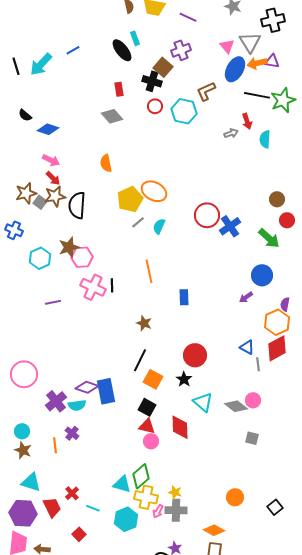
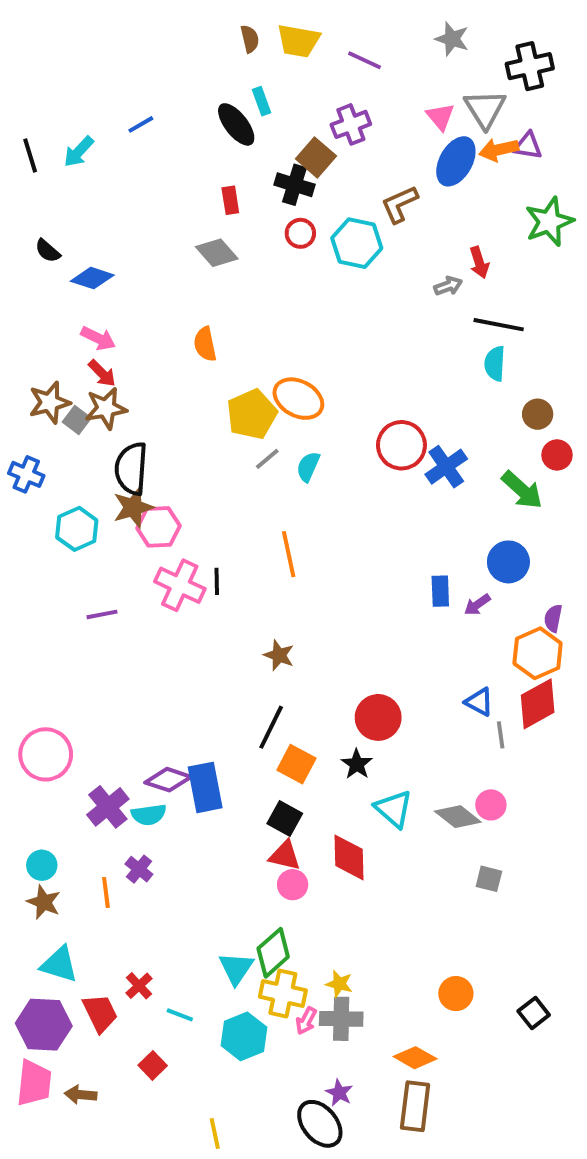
cyan arrow: (41, 64) -> (79, 152), size x0.7
black line: (257, 95) -> (499, 325), moved
cyan semicircle: (265, 139) -> (495, 364), moved
black semicircle: (77, 205) -> (131, 469), moved
blue rectangle: (184, 297) -> (440, 591), moved
cyan triangle: (122, 484) -> (236, 968), turned 48

